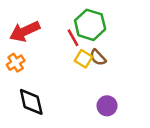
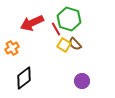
red arrow: (25, 31) -> (32, 23), moved
black diamond: (31, 102) -> (24, 78), turned 65

